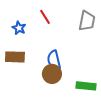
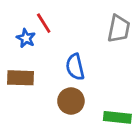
red line: (45, 17) -> (44, 23), moved
blue semicircle: (54, 60) -> (75, 67), moved

